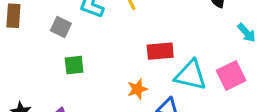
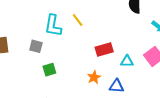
cyan triangle: (191, 75) -> (127, 61), size x0.6

